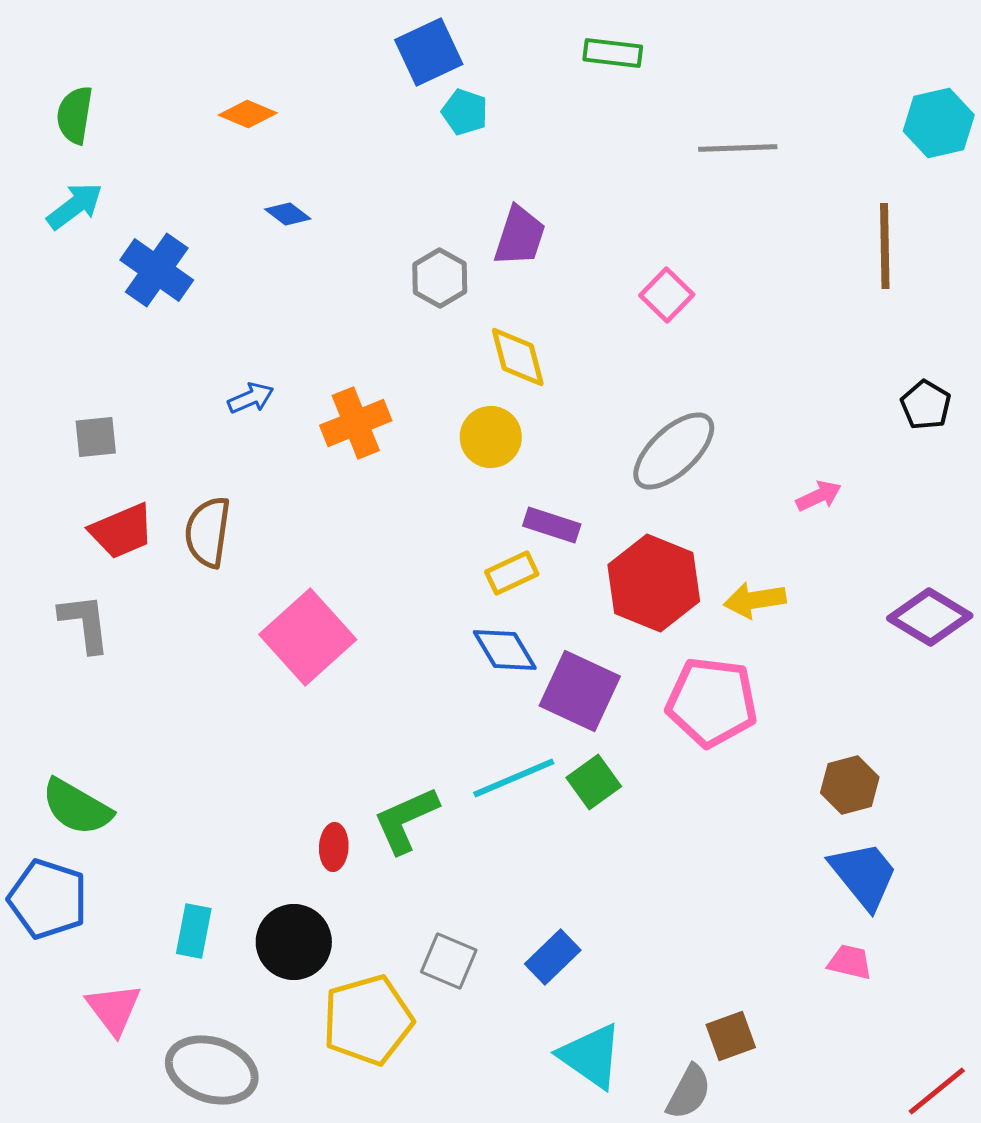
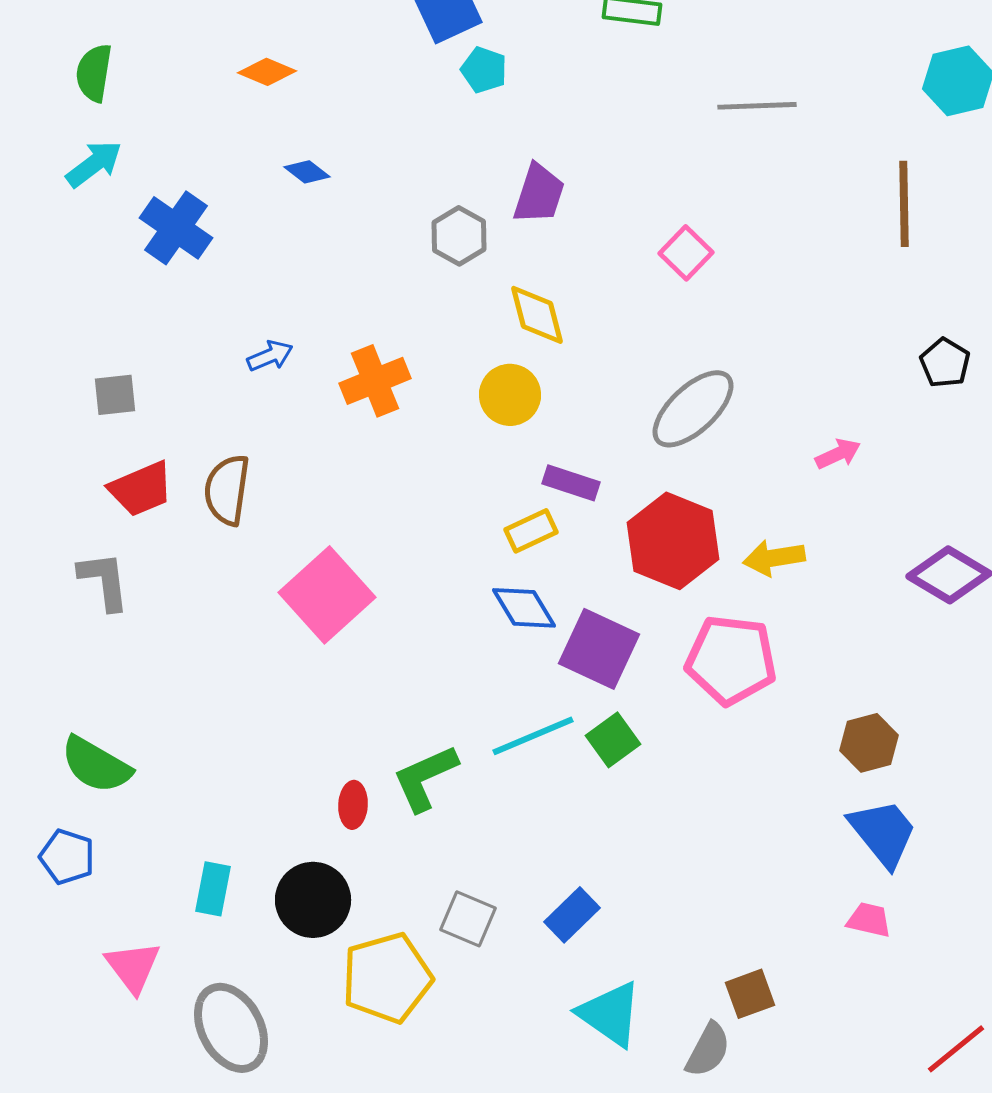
blue pentagon: (48, 899) -> (67, 857), size x0.7
gray ellipse: (212, 1070) -> (231, 1028), turned 44

